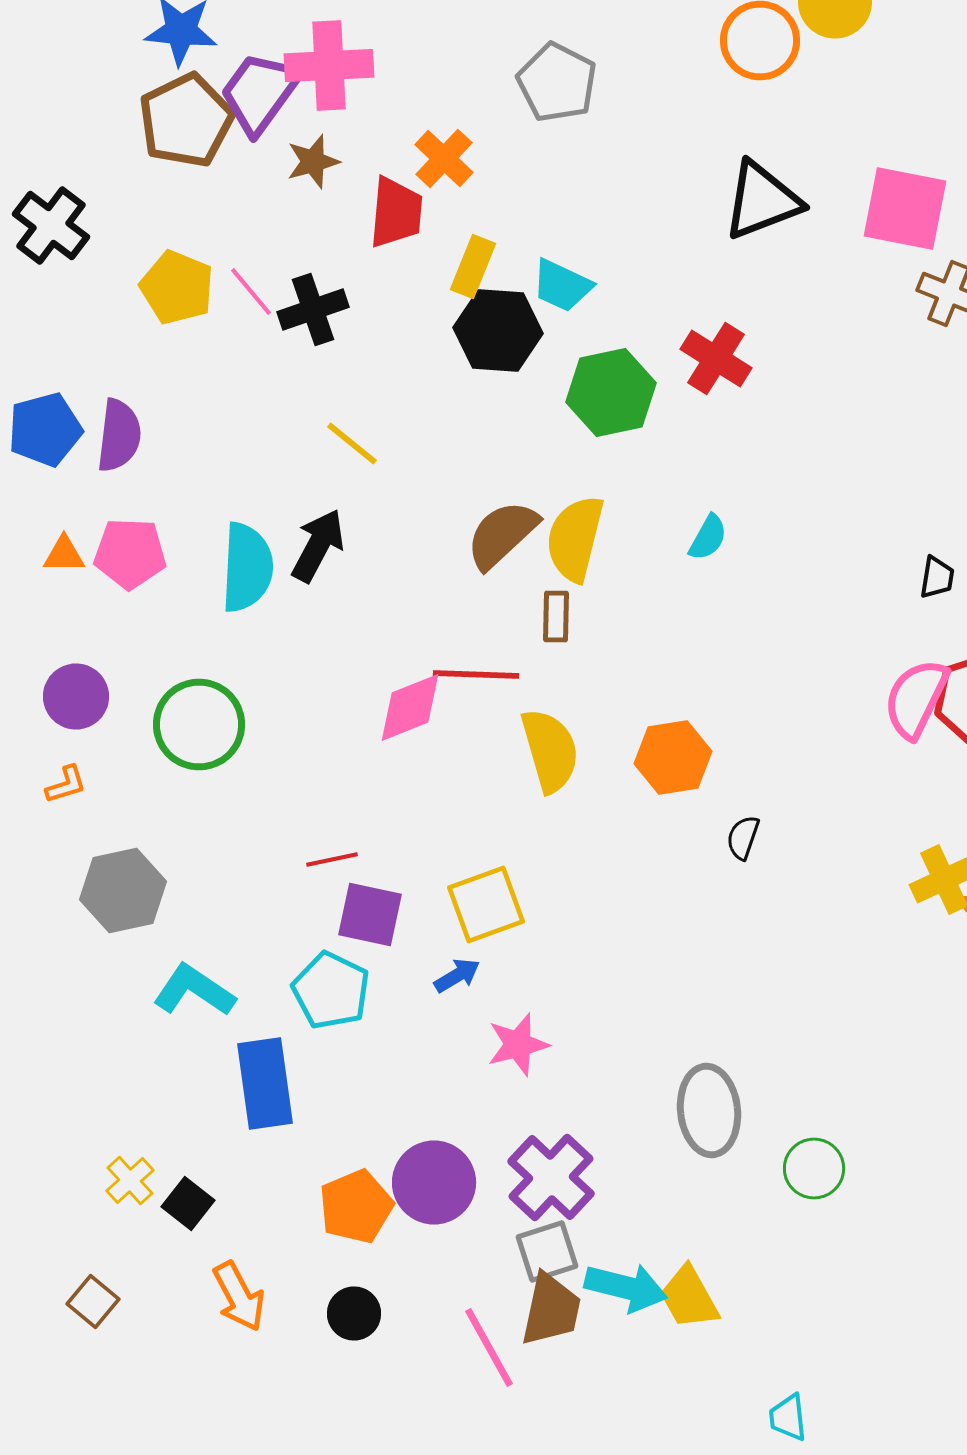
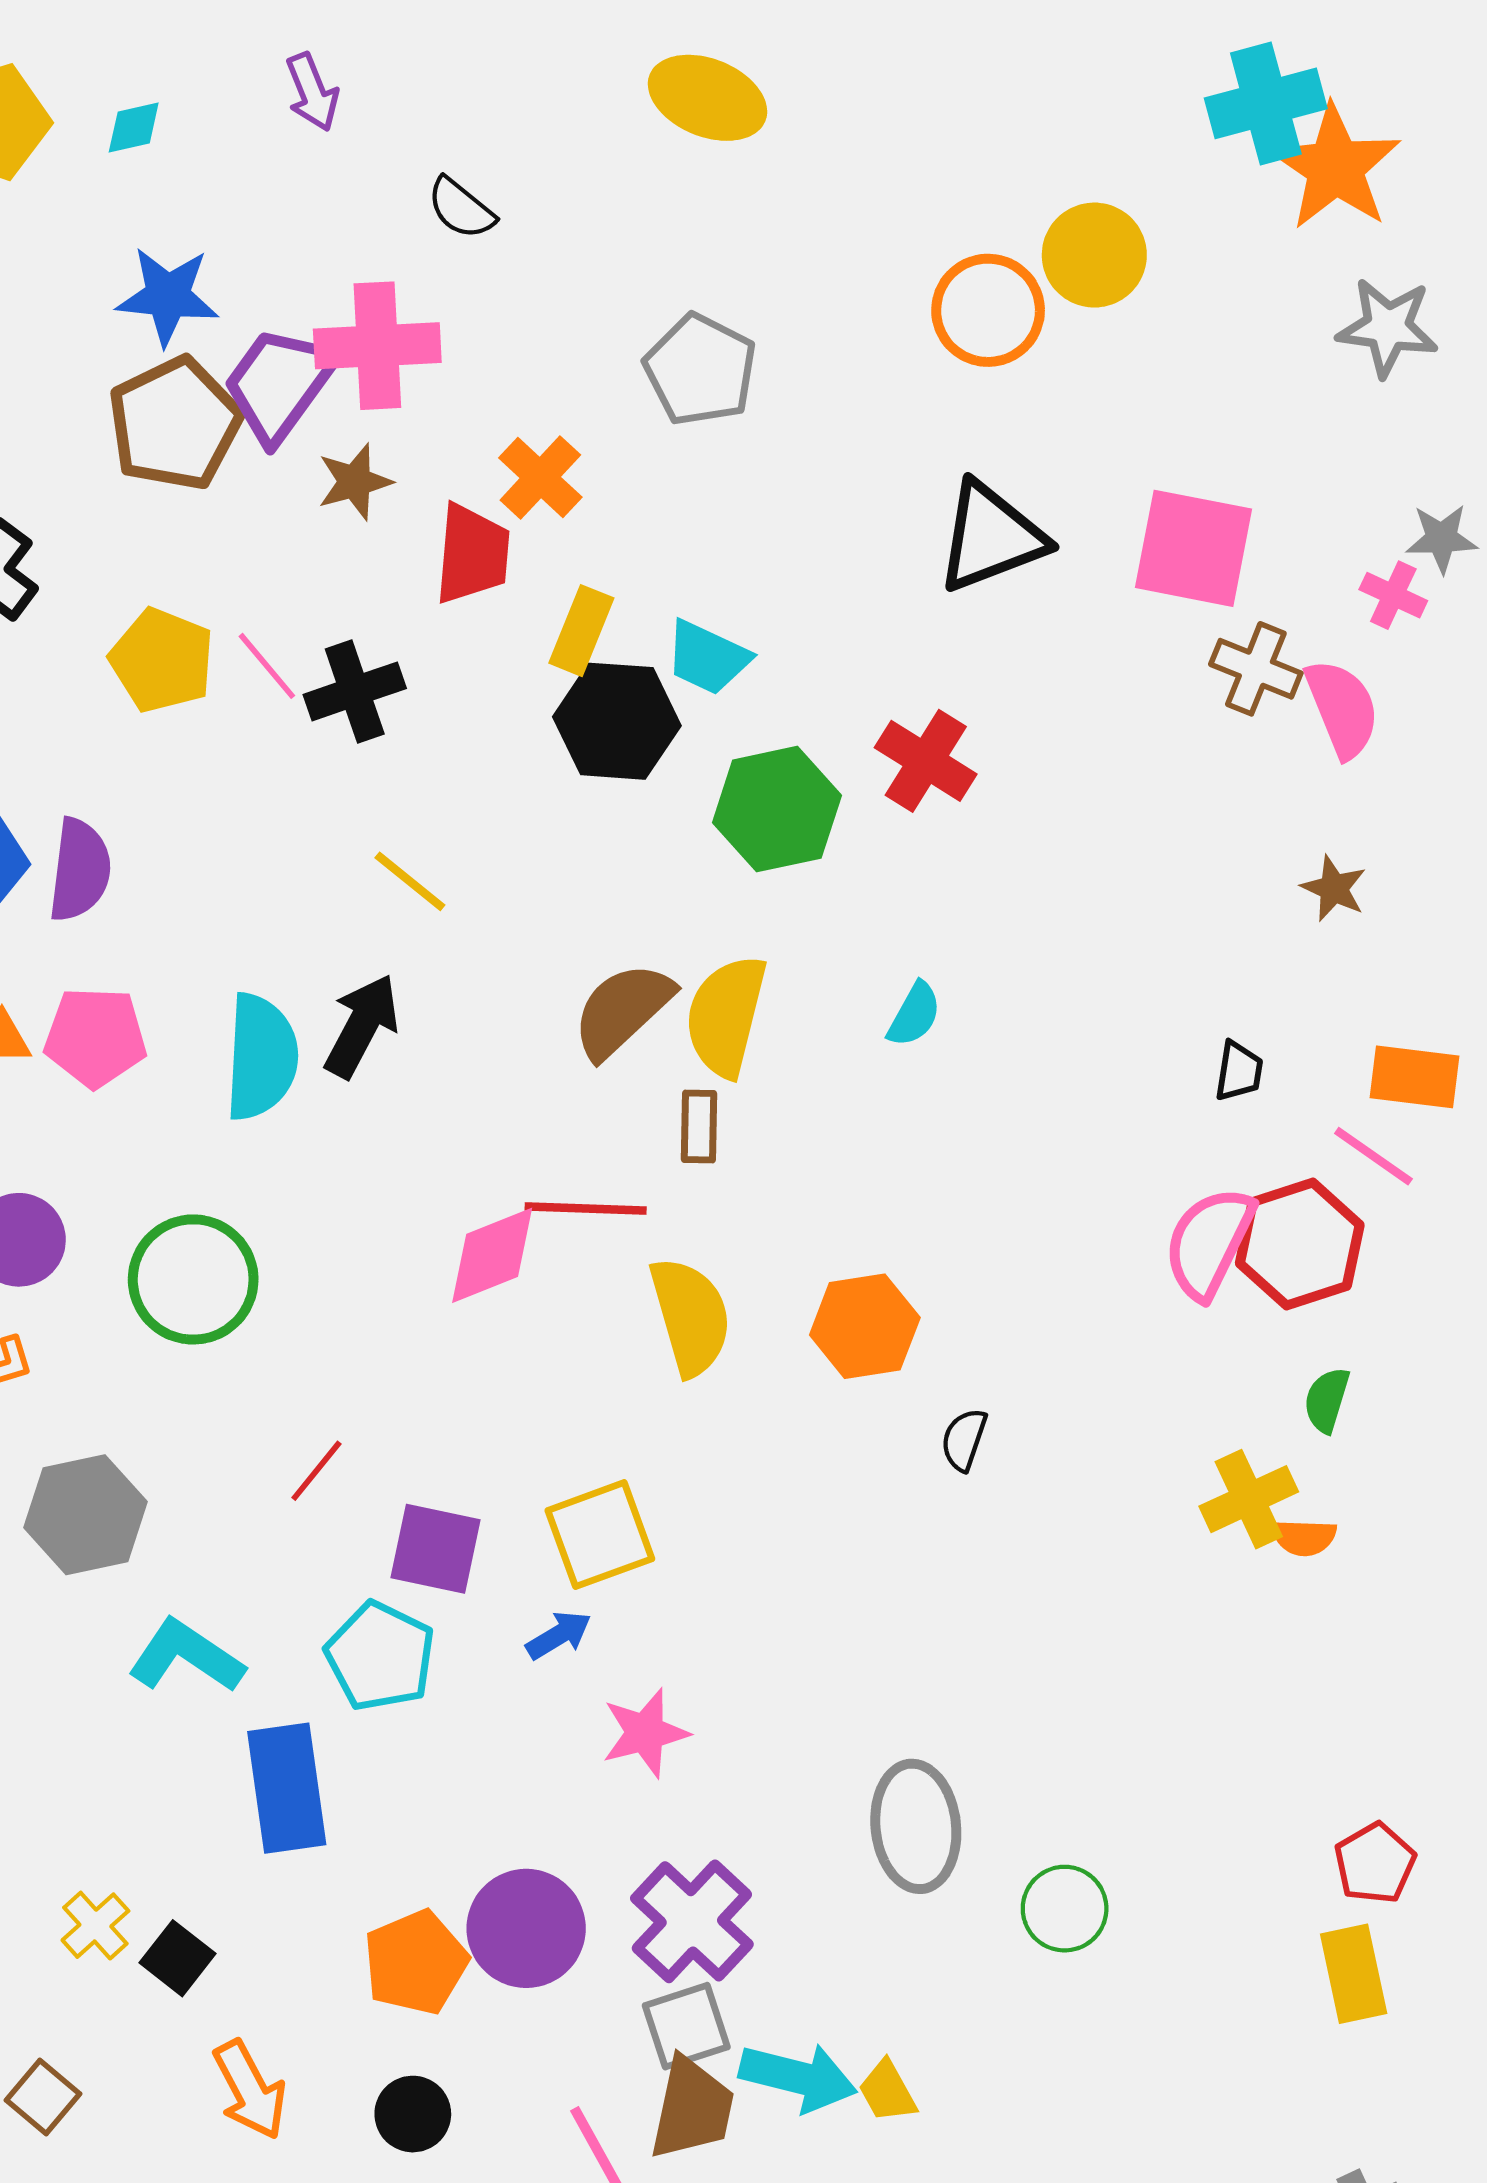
red line: (332, 860) -> (316, 1471), moved, turned -39
yellow trapezoid: (689, 1298) -> (887, 2091), size x0.7

